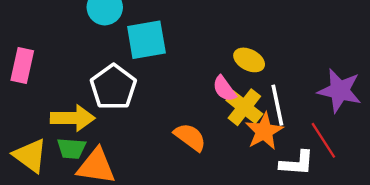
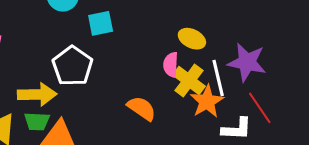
cyan square: (146, 40) -> (101, 23), size x0.7
pink semicircle: (224, 89) -> (171, 65), turned 40
purple star: (340, 91) -> (247, 62), moved

